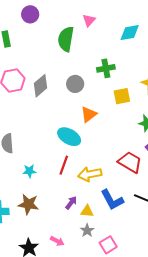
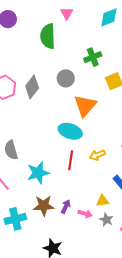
orange triangle: (89, 114) -> (85, 106), size x1.4
cyan star: (29, 171) -> (38, 173), size x1.6
yellow arrow: (90, 174) -> (97, 155), moved, size x0.7
purple arrow: (71, 203) -> (66, 207), moved
pink arrow: (57, 241) -> (85, 214), moved

